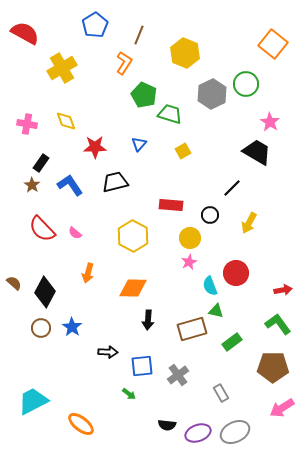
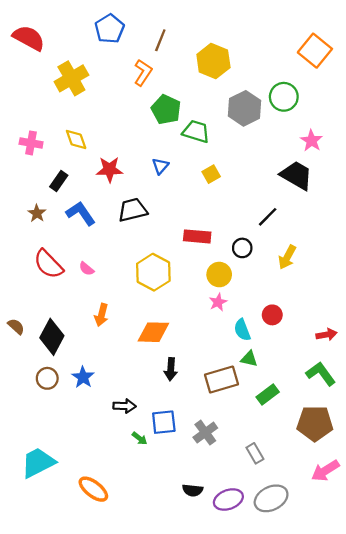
black rectangle: (41, 163) -> (59, 181), moved
red circle: (236, 273) -> (272, 315), size x0.7
green arrow: (129, 394) -> (140, 438), moved

